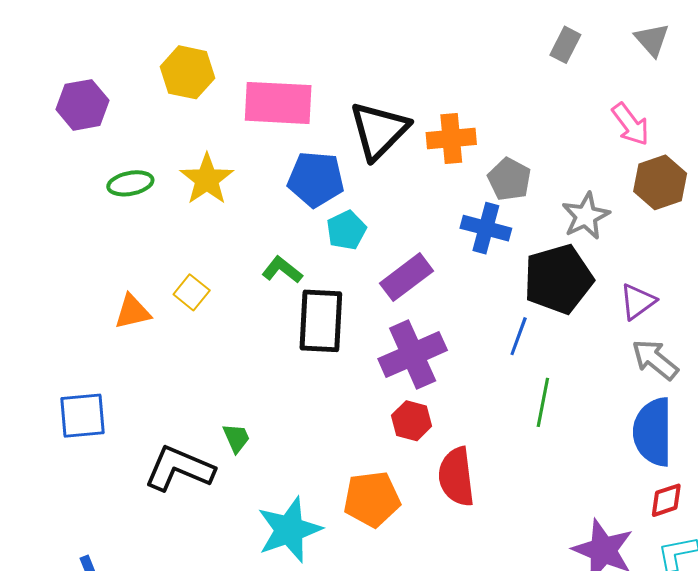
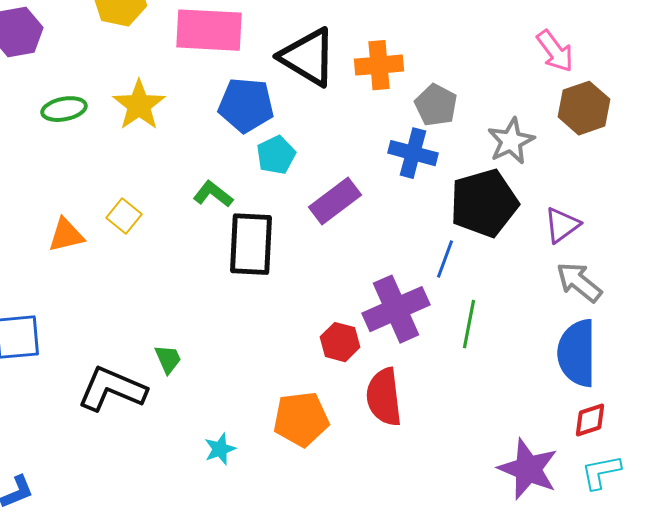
black triangle: (379, 130) -> (308, 57), turned -44
purple cross: (413, 355) -> (396, 309), moved
cyan star: (289, 530) -> (220, 449), size x0.5

